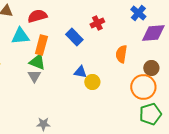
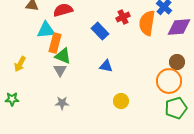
orange rectangle: (41, 45) -> (55, 43), moved
orange semicircle: (121, 54) -> (147, 23), moved, size x1.4
yellow circle: (92, 82) -> (121, 101), moved
gray star: (43, 124) -> (62, 103), moved

